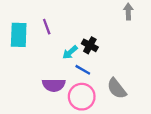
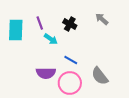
gray arrow: (128, 11) -> (102, 19), moved, turned -48
black cross: (90, 45) -> (70, 24), moved
cyan arrow: (70, 52) -> (51, 39), moved, turned -104

